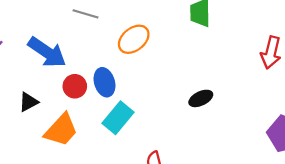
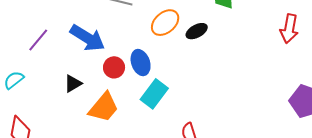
black ellipse: (201, 98) -> (197, 31), moved

